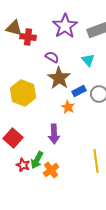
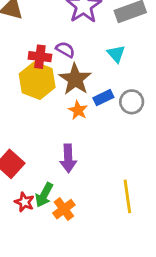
red cross: (28, 37) -> (40, 57), moved
yellow hexagon: (23, 93) -> (37, 81), moved
orange star: (68, 107) -> (78, 110), moved

